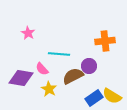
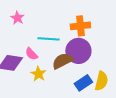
orange cross: (105, 41) -> (80, 26), moved
purple circle: (89, 66) -> (78, 51), size x1.6
yellow semicircle: (112, 96) -> (101, 81), turned -108

